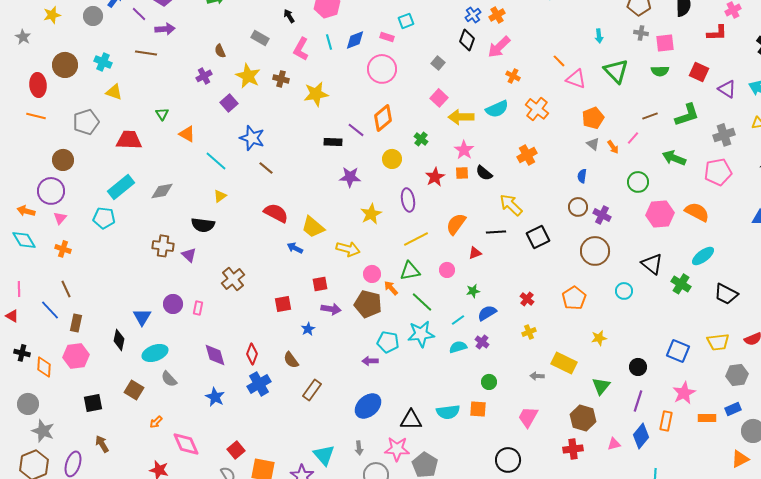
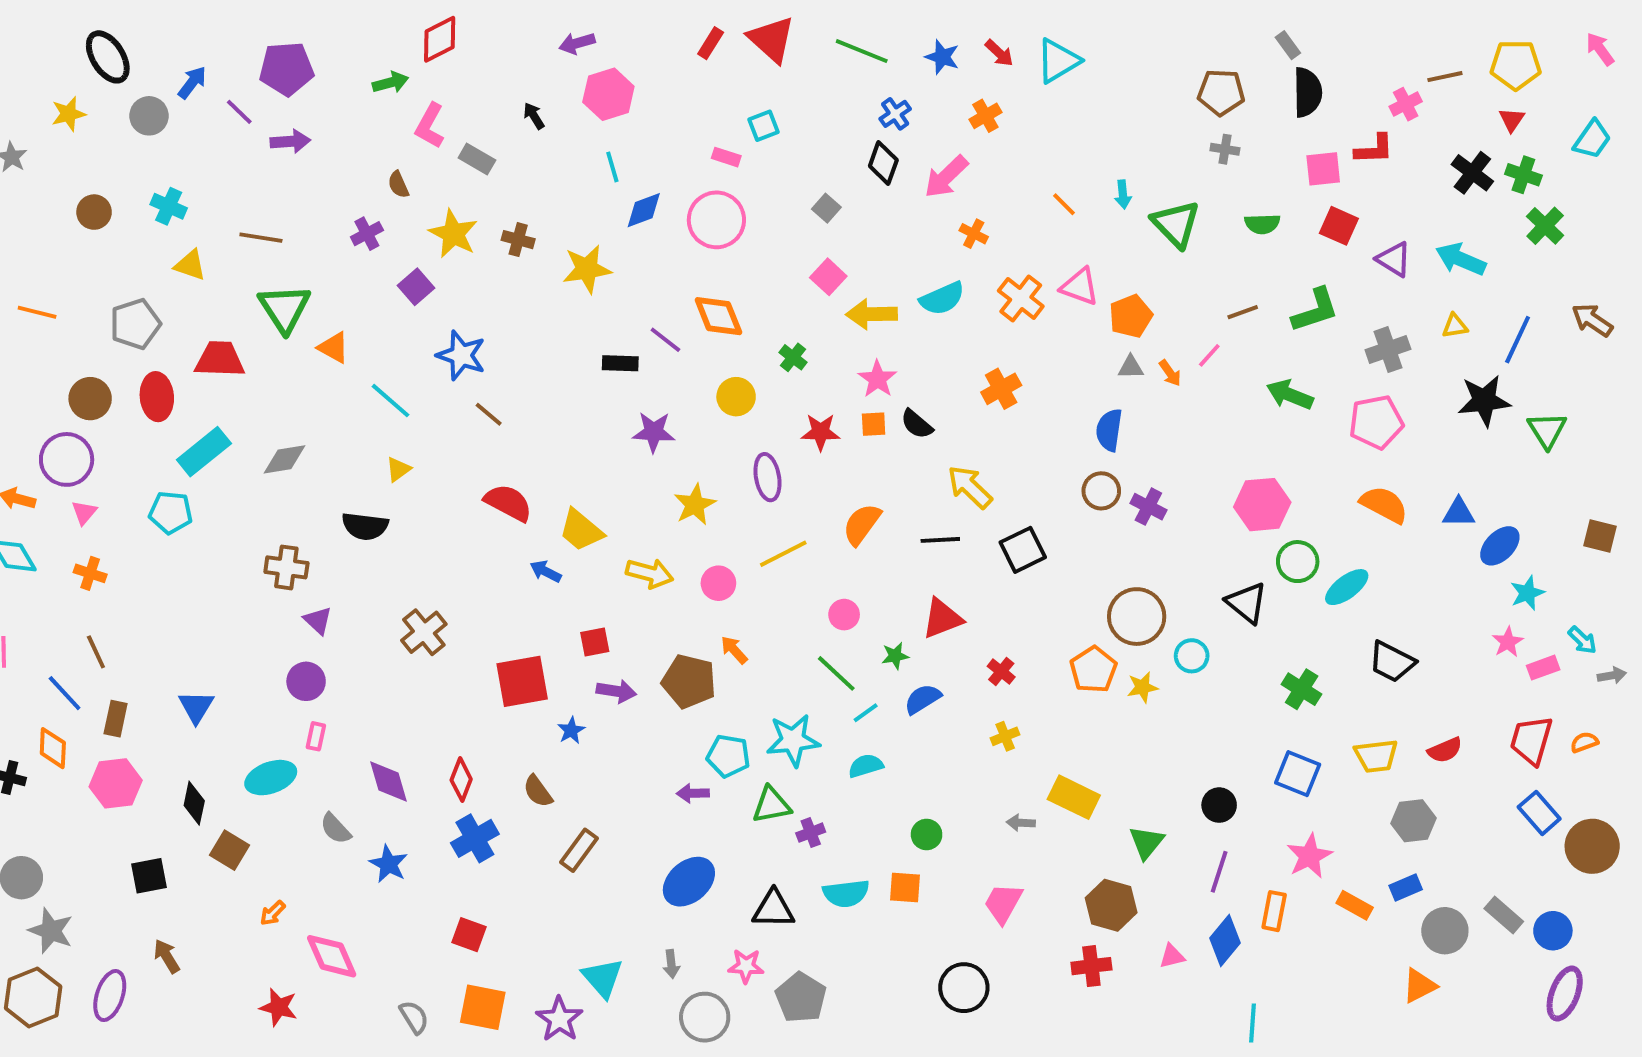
orange cross: (497, 15) -> (985, 116), moved
cyan arrow: (599, 36) -> (1123, 194), moved
blue diamond: (355, 40) -> (644, 210), moved
pink square: (665, 43) -> (1323, 169), moved
pink L-shape: (301, 49) -> (430, 126), moved
brown line: (146, 53) -> (261, 238), moved
brown circle: (65, 65) -> (94, 212), size x0.7
pink triangle: (576, 79) -> (1080, 287), moved
red ellipse: (38, 85) -> (157, 397), moved
green triangle: (162, 114) -> (284, 308), size x2.0
orange diamond: (383, 118) -> (718, 316), turned -72
gray triangle: (593, 144) -> (1131, 367), turned -40
blue semicircle: (582, 176) -> (1109, 430), size x1.5
red star: (435, 177) -> (821, 432), turned 30
green circle: (638, 182) -> (1298, 562), moved
orange semicircle: (697, 212) -> (1384, 505), moved
brown circle: (595, 251) -> (1137, 617), moved
red triangle: (475, 253) -> (942, 619), moved, size x1.6
purple triangle: (189, 255) -> (318, 620), moved
green triangle: (410, 271) -> (771, 805), moved
pink circle: (372, 274) -> (718, 583), moved
green cross: (681, 284) -> (1302, 689), moved
green line: (422, 302) -> (836, 673), moved
red square: (283, 304) -> (522, 681), size x1.6
pink rectangle: (198, 308) -> (316, 736), moved
blue triangle: (142, 317) -> (196, 707), moved
yellow star: (599, 338) -> (1143, 687), moved
black diamond: (119, 340) -> (194, 803), moved
purple cross: (482, 342) -> (811, 833), moved, turned 32
orange diamond: (44, 367) -> (53, 748), moved
gray semicircle: (169, 379) -> (336, 829), moved
orange rectangle: (707, 418) -> (1355, 905), turned 30
pink star: (397, 449) -> (746, 966), size x0.7
red square: (236, 450) -> (469, 935), moved, turned -30

